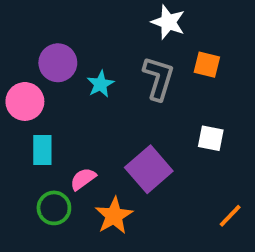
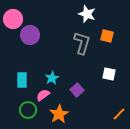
cyan star: (100, 84) -> (52, 78), moved
pink circle: (25, 101) -> (13, 19), moved
purple square: (149, 169) -> (77, 90), size x0.6

